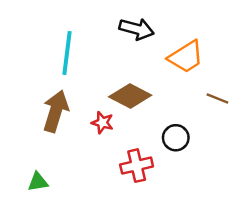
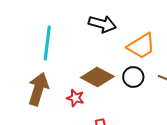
black circle: (176, 138) -> (133, 77), moved

